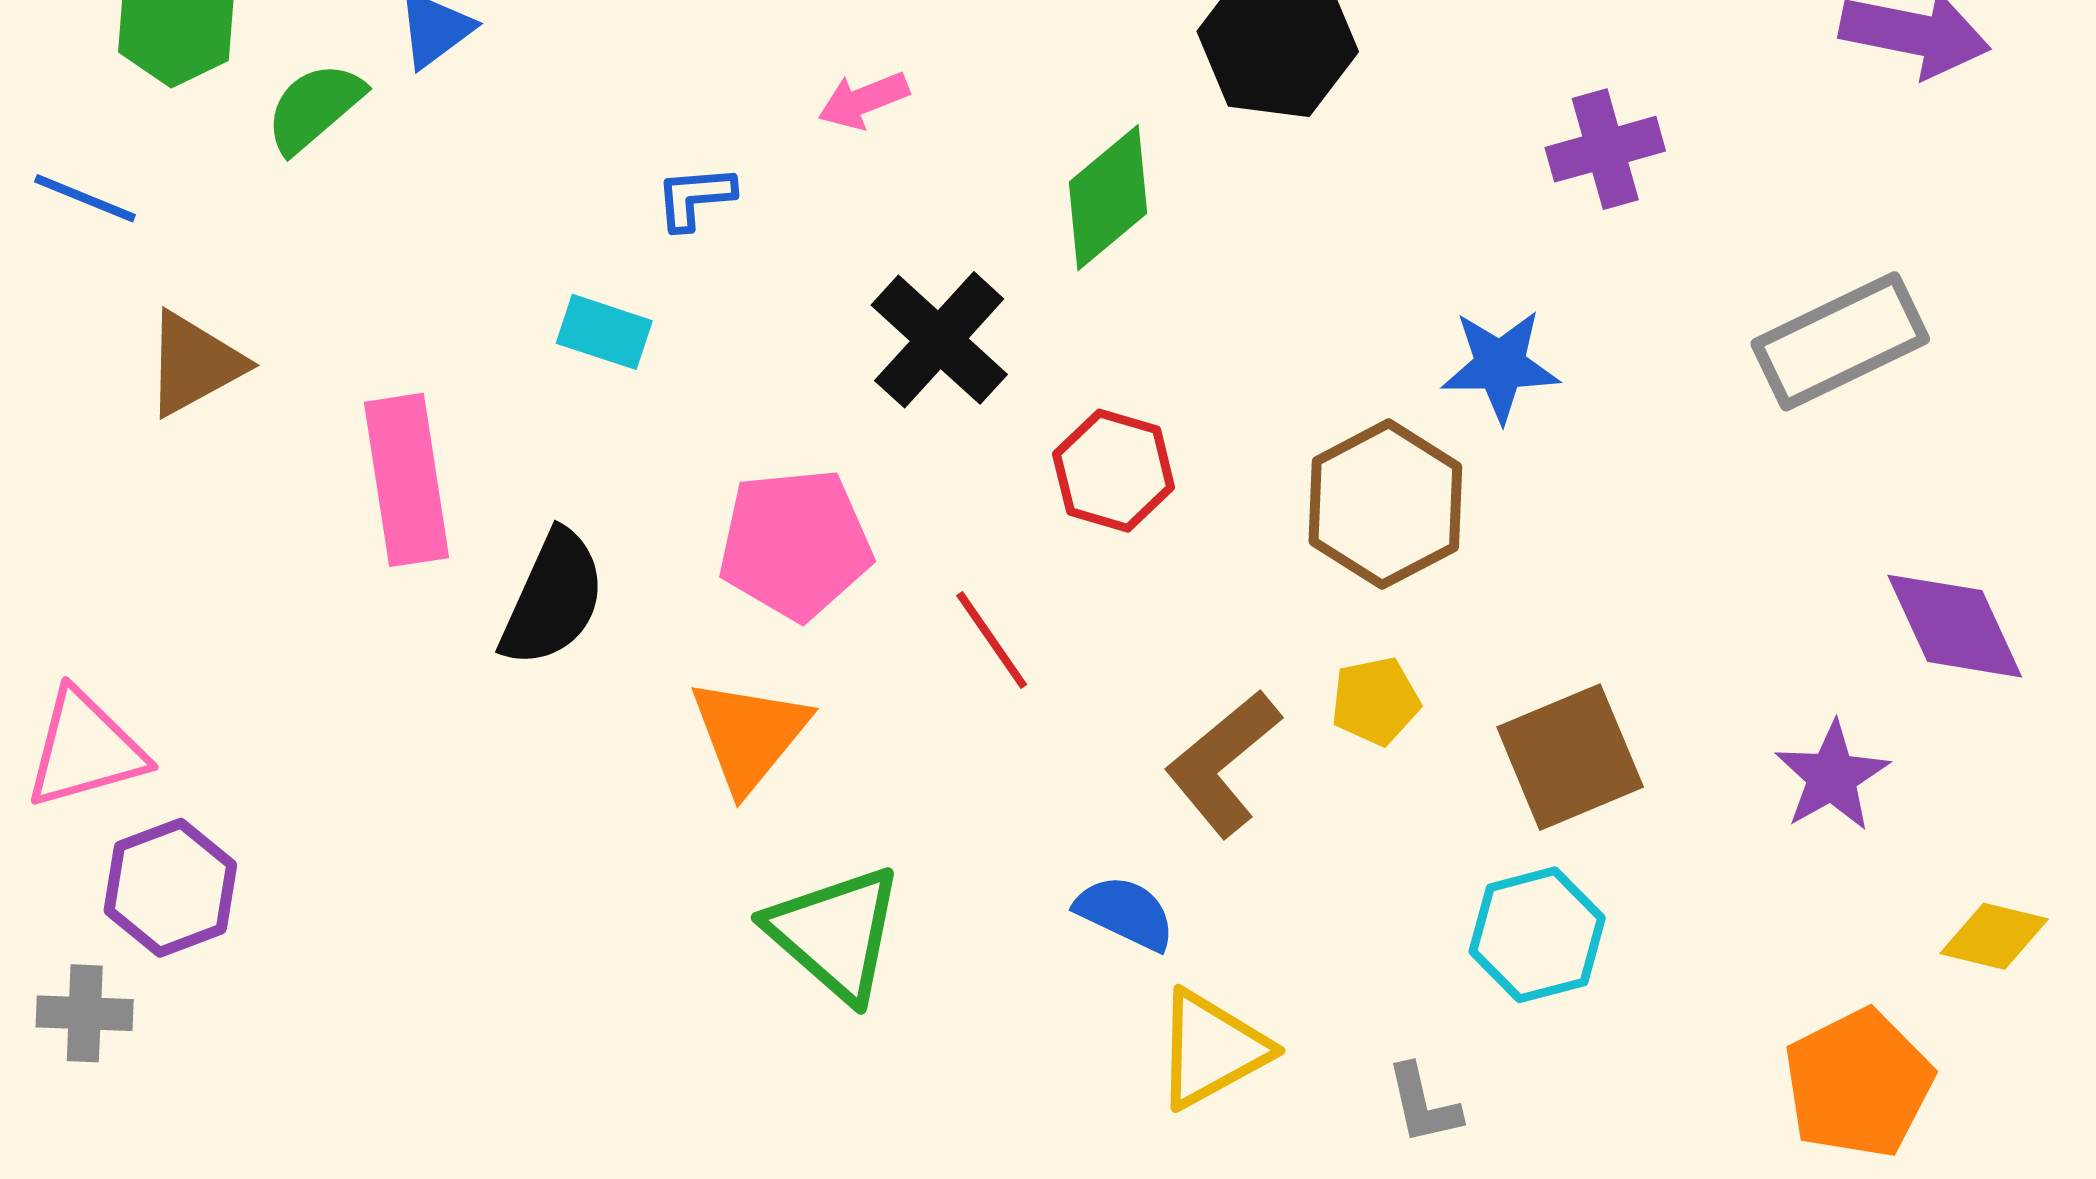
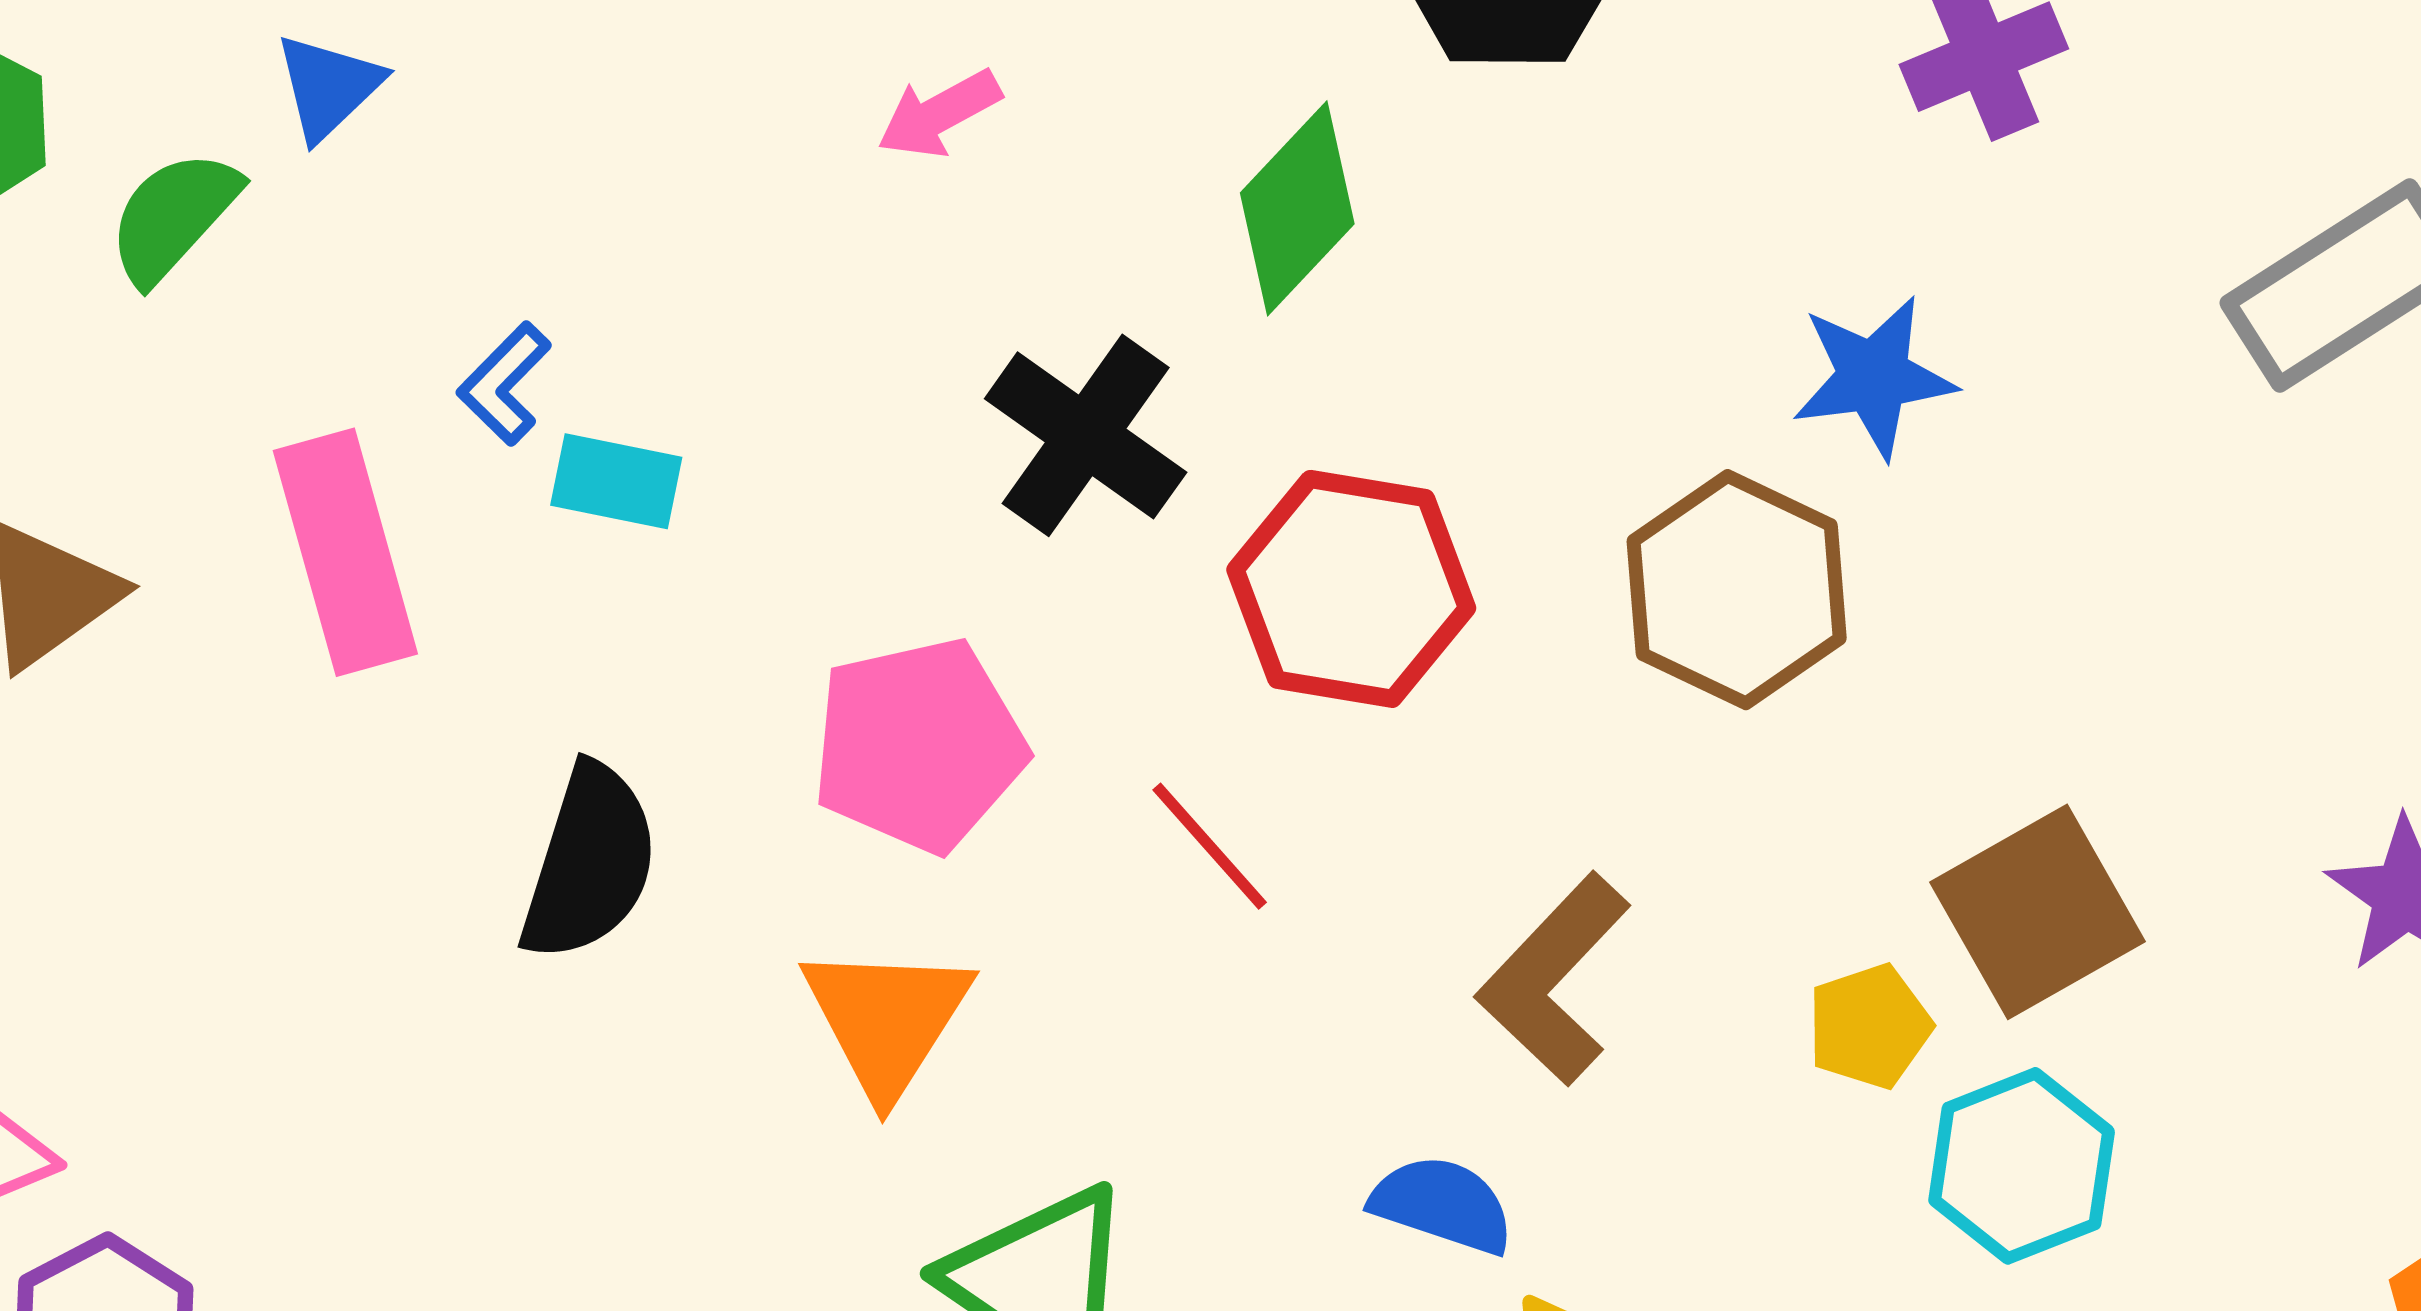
blue L-shape: (695, 197) -> (504, 384), moved, turned -34
red hexagon: (1114, 471) -> (1351, 589), size x1.4
pink rectangle: (406, 480) -> (345, 552), moved
yellow pentagon: (1375, 701) -> (1869, 1026), moved

